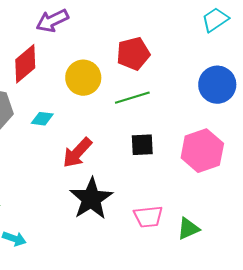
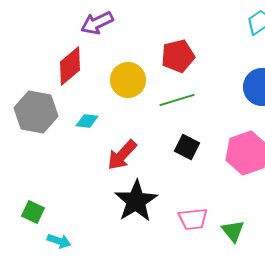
black square: (142, 145) -> (187, 147), turned 30
green triangle: (188, 229) -> (233, 231), turned -45

